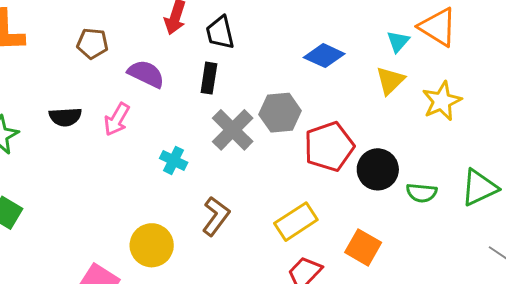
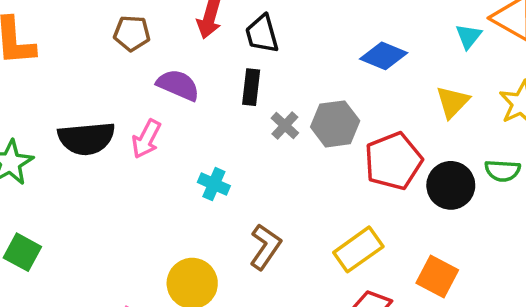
brown pentagon: (93, 43) -> (132, 33), moved
yellow triangle: (390, 81) -> (453, 102), moved
black semicircle: (65, 117) -> (86, 138), size x1.5
gray cross: (233, 130) -> (285, 126), moved, size x0.6
green semicircle: (422, 193) -> (503, 171), moved

